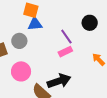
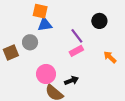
pink circle: (21, 71) -> (46, 74), moved
black arrow: (59, 81) -> (71, 81), size x0.6

